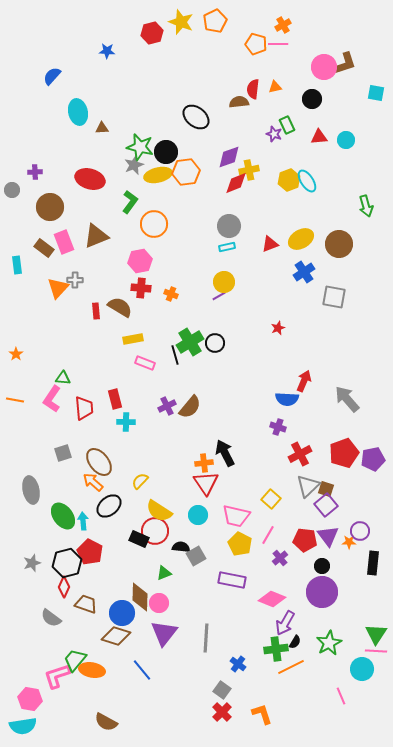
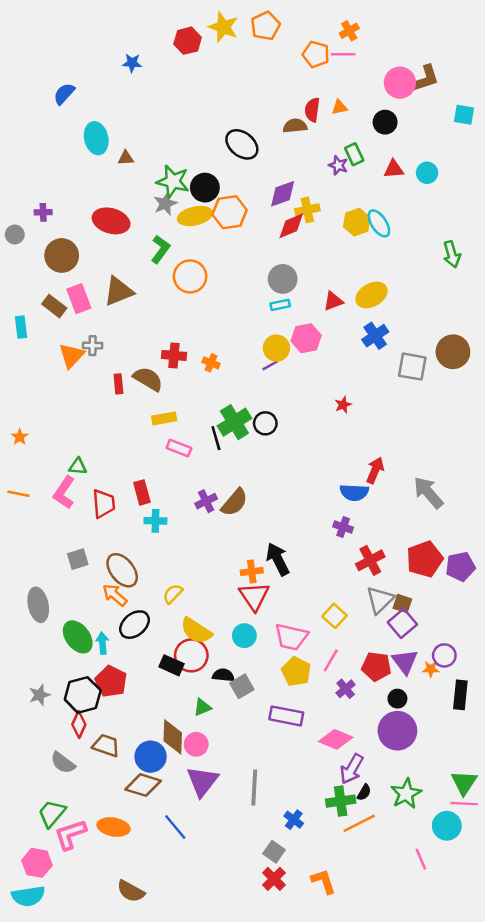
brown circle: (339, 244) -> (453, 352), moved
pink hexagon: (140, 261) -> (306, 338), moved
green trapezoid: (75, 660) -> (52, 813), moved

